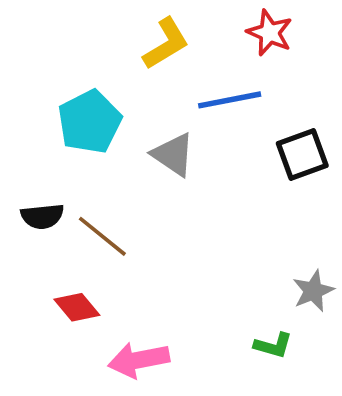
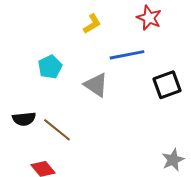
yellow L-shape: (166, 44) -> (92, 24), size x0.7
cyan pentagon: (90, 122) -> (50, 67), size x0.7

